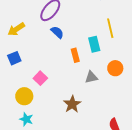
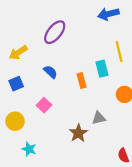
blue semicircle: (57, 32) -> (50, 72), moved
gray triangle: (91, 77) -> (99, 118), moved
yellow circle: (24, 96) -> (15, 121), moved

